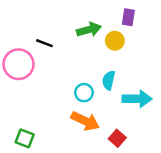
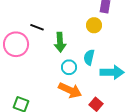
green arrow: (89, 30) -> (60, 42), moved, turned 102

